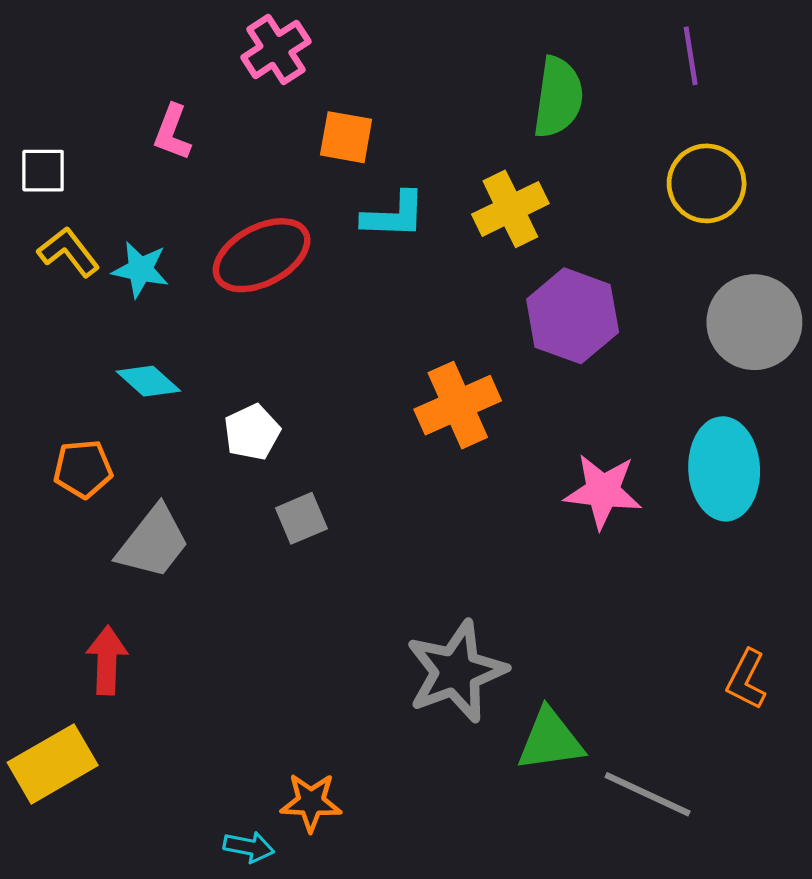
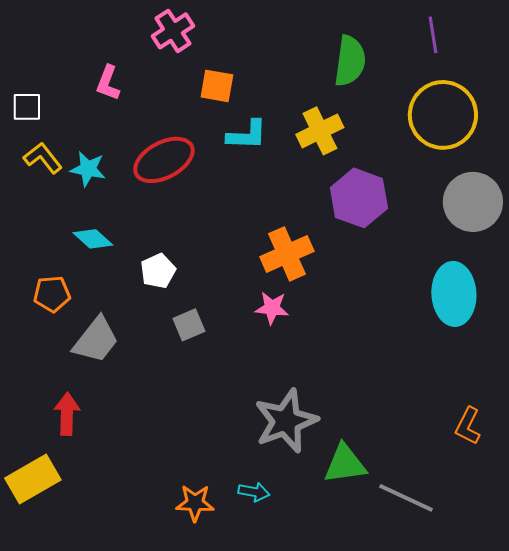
yellow circle: (707, 183) -> (443, 115), size x1.4
pink star: (603, 491) -> (272, 308), moved, size x0.7
cyan arrow: (249, 847) -> (254, 492), moved

